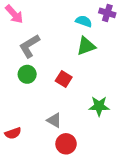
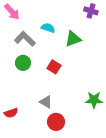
cyan semicircle: (84, 21) -> (48, 28), moved
gray L-shape: (29, 46) -> (25, 39), turned 75
green star: (99, 106) -> (94, 100), moved

